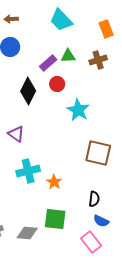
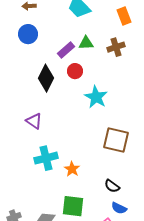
black semicircle: (94, 199) -> (112, 186), turned 119

